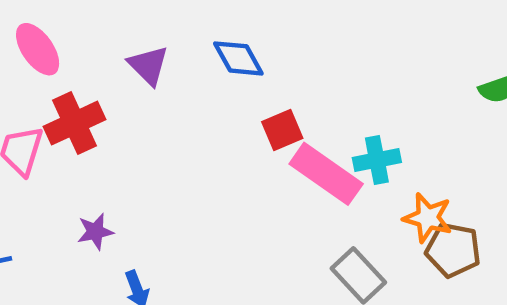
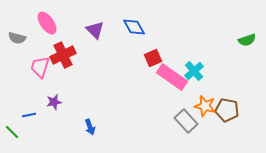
cyan cross: (377, 160) -> (194, 71), turned -30
orange star: (428, 218) -> (205, 106), moved
purple star: (95, 232) -> (54, 102), moved

